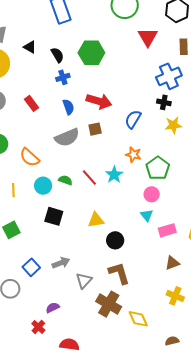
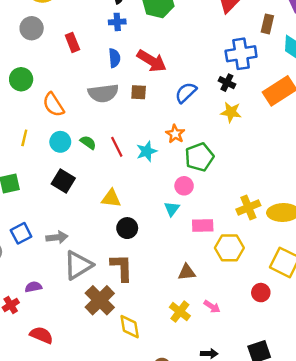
pink rectangle: (167, 230) -> (203, 225), moved
gray triangle: (84, 281) -> (78, 265), size x1.5

